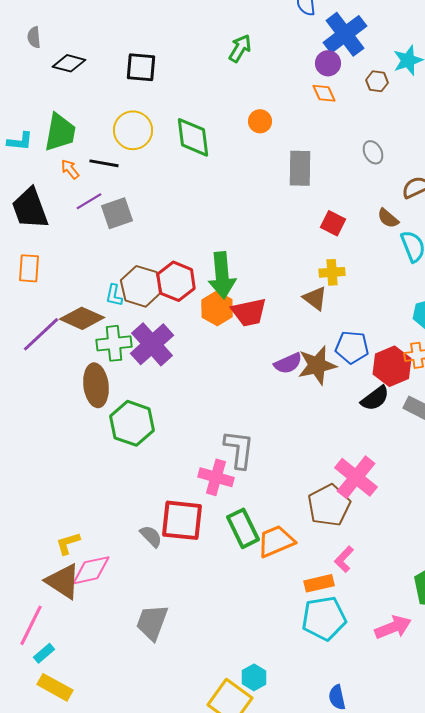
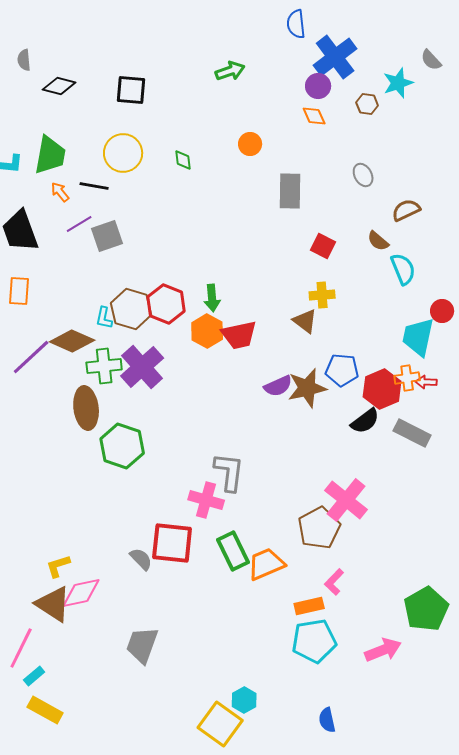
green arrow: (240, 48) -> (230, 71), turned 40
green diamond: (193, 137) -> (183, 160), size x0.5
green arrow: (222, 275) -> (212, 298), size x0.6

